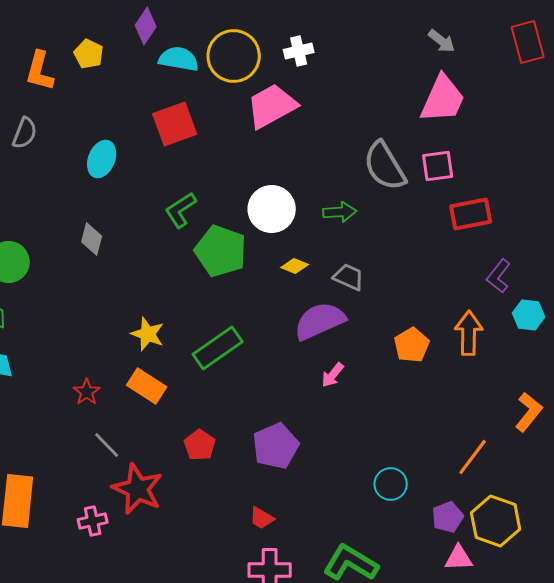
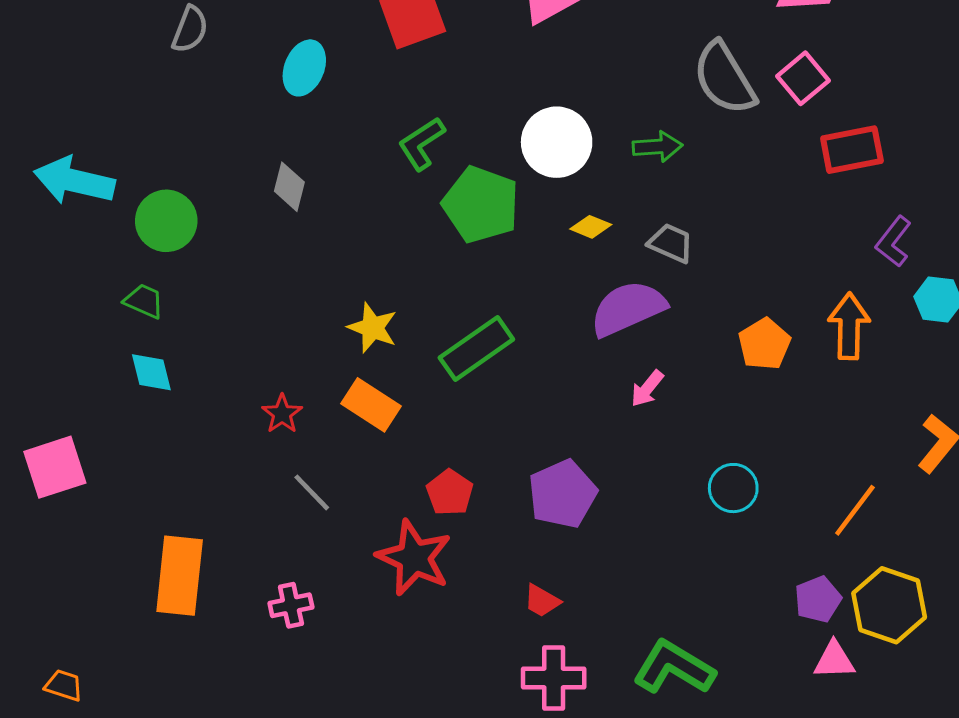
pink square: (438, 166) -> (803, 78), turned -32
cyan circle: (391, 484) -> (733, 488), moved
red star: (138, 489) -> (414, 558), moved

